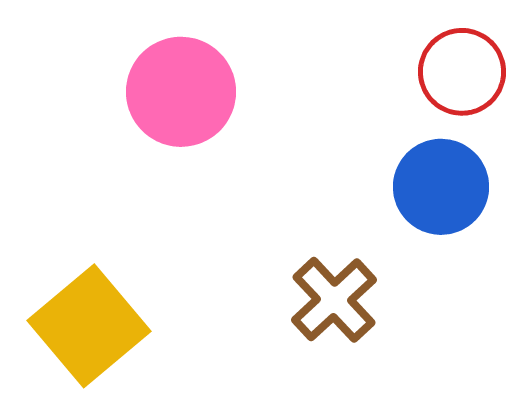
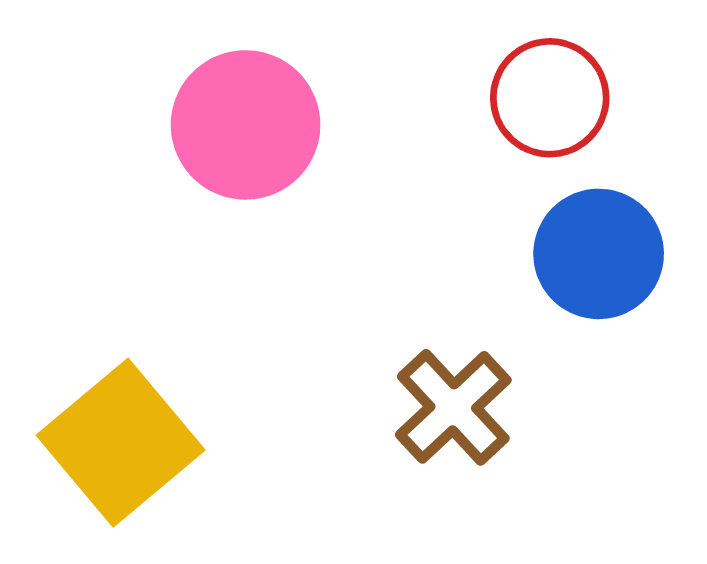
red circle: (462, 72) -> (550, 98), moved

